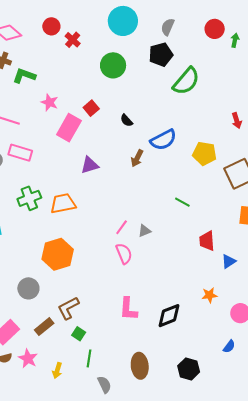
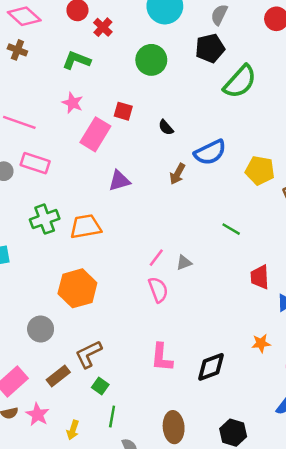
green L-shape: (24, 76) -> (77, 60), moved
red square: (91, 108) -> (123, 111), turned -35

